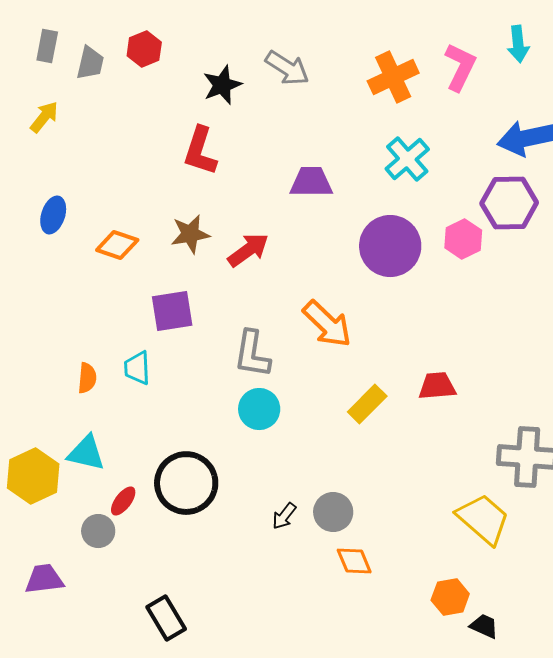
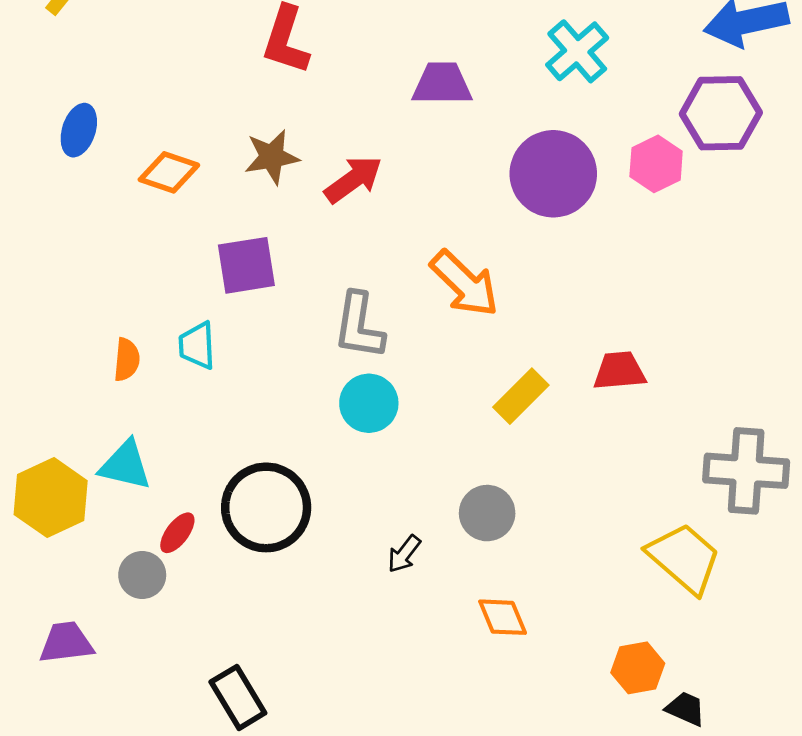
gray circle: (333, 512) -> (487, 513), moved

